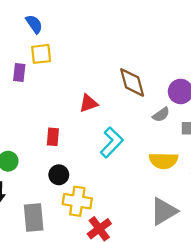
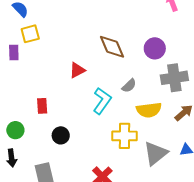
gray semicircle: (161, 115) -> (129, 86), moved
red rectangle: (53, 137) -> (42, 106), moved
yellow cross: (77, 201) -> (125, 136), moved

